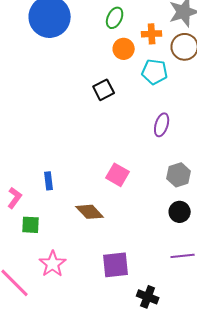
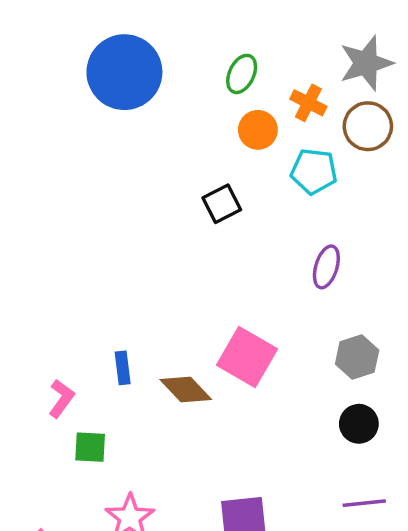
orange cross: (152, 34) -> (308, 103), turned 30
pink square: (118, 175) -> (247, 357), size x1.4
brown diamond: (90, 212) -> (186, 390), moved

